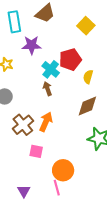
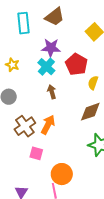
purple star: (31, 45) -> (51, 48), moved
red pentagon: (70, 59) -> (76, 64), turned -30
cyan cross: (51, 69) -> (46, 67), moved

